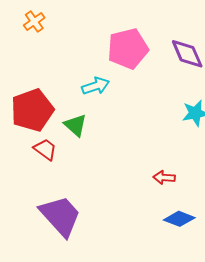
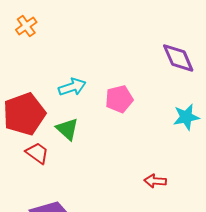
pink pentagon: (128, 49) -> (119, 99), moved, size x0.7
cyan arrow: (96, 86) -> (72, 87), moved

